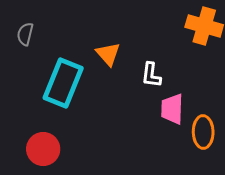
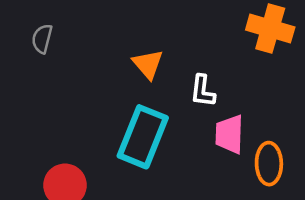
cyan rectangle: (63, 83) -> (143, 137), moved

